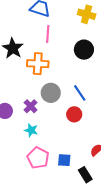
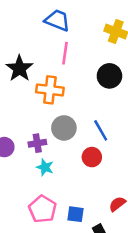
purple cross: (31, 106) -> (37, 143), turned 32
cyan star: (31, 130) -> (45, 167), moved

